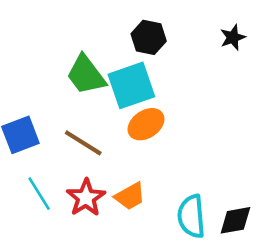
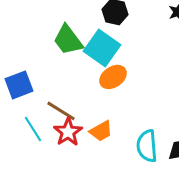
cyan square: (131, 85) -> (102, 48), turned -36
brown line: (83, 143) -> (61, 111), moved

